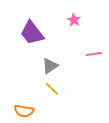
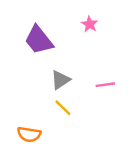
pink line: (94, 54) -> (105, 85), moved

